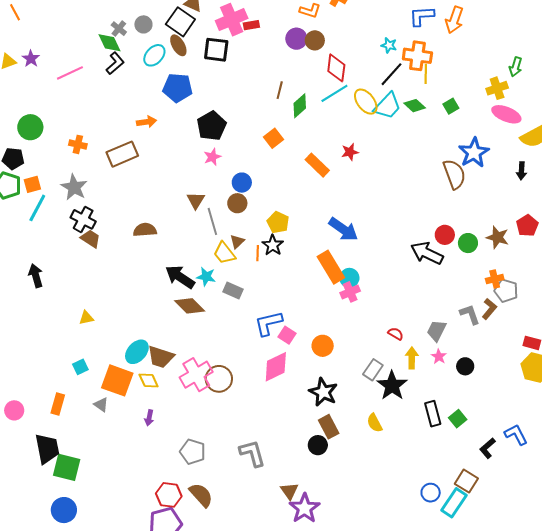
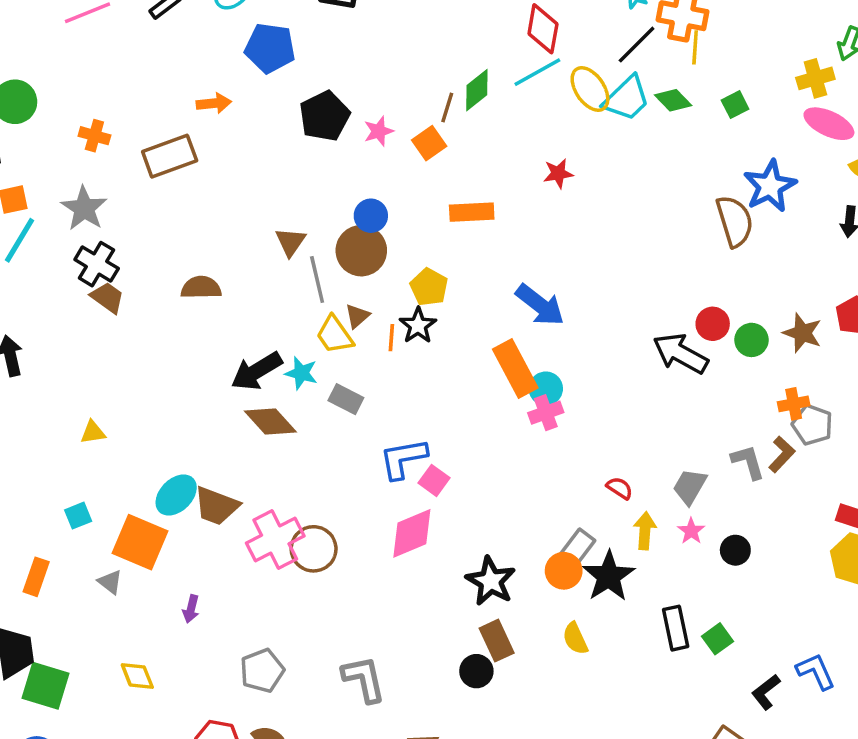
brown line: (280, 90) -> (447, 108), moved
pink star: (212, 157) -> (379, 131), moved
orange rectangle: (317, 165) -> (472, 212), moved, turned -50
brown circle: (237, 203) -> (361, 251), size x1.5
black arrow: (180, 277) -> (257, 371), turned -68
orange circle: (323, 346) -> (564, 571), moved
yellow diamond: (149, 381) -> (137, 676), moved
gray pentagon: (193, 452) -> (262, 671), turned 30

